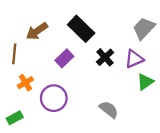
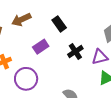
black rectangle: (81, 29) -> (59, 24), size x0.7

